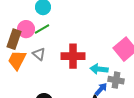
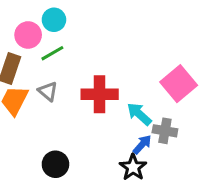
pink circle: (26, 29) -> (28, 35), moved
cyan arrow: (99, 69) -> (139, 114), turned 36

